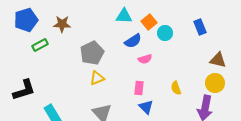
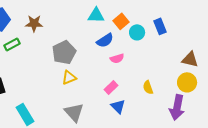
blue rectangle: (200, 27) -> (160, 26), moved
pink rectangle: (139, 88) -> (111, 87), turned 40

